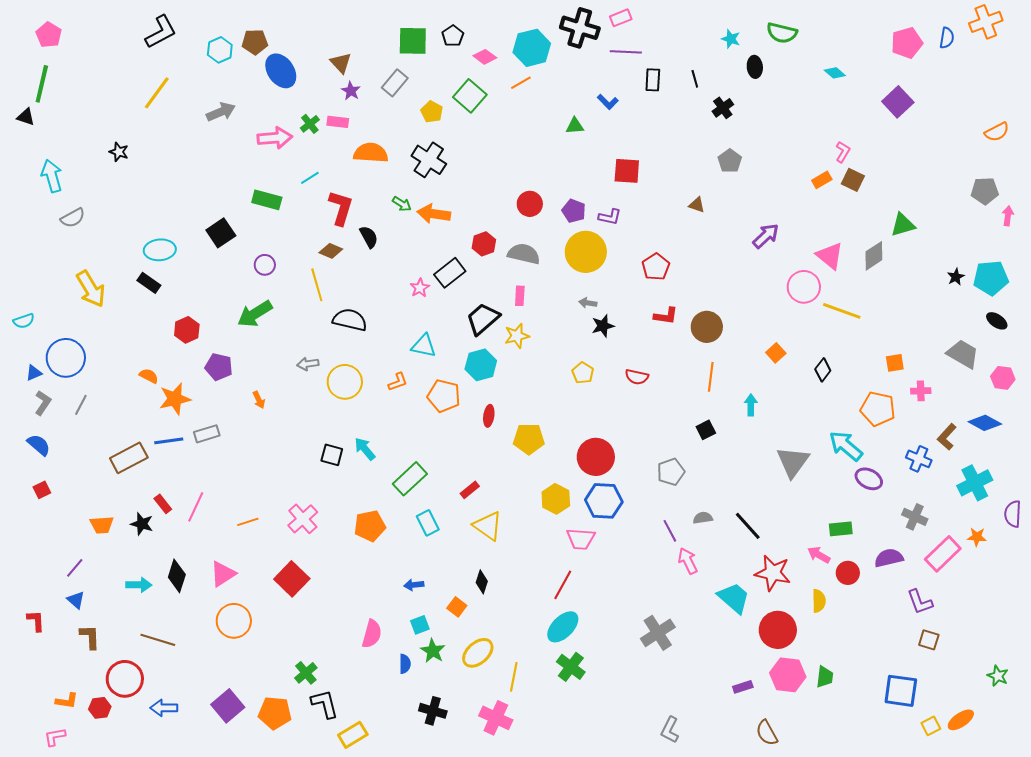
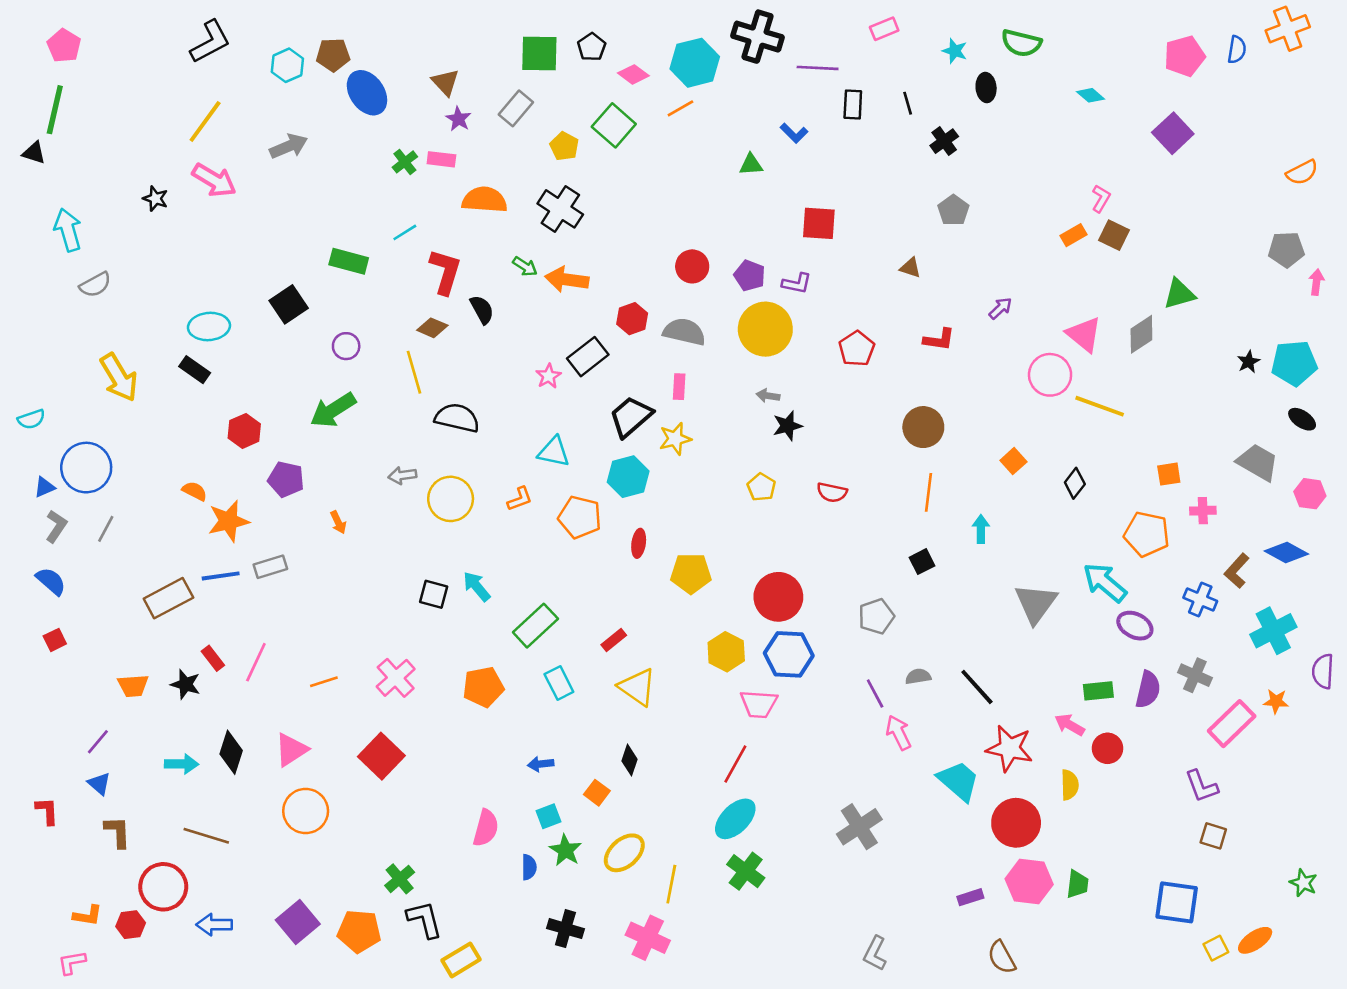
pink rectangle: (621, 18) -> (884, 29), moved
pink arrow: (275, 138) -> (214, 180), moved, turned 36
purple arrow: (766, 236) -> (1000, 308), size x0.7
red L-shape: (666, 316) -> (939, 340), moved
purple semicircle: (889, 558) -> (1148, 690), moved, turned 116

